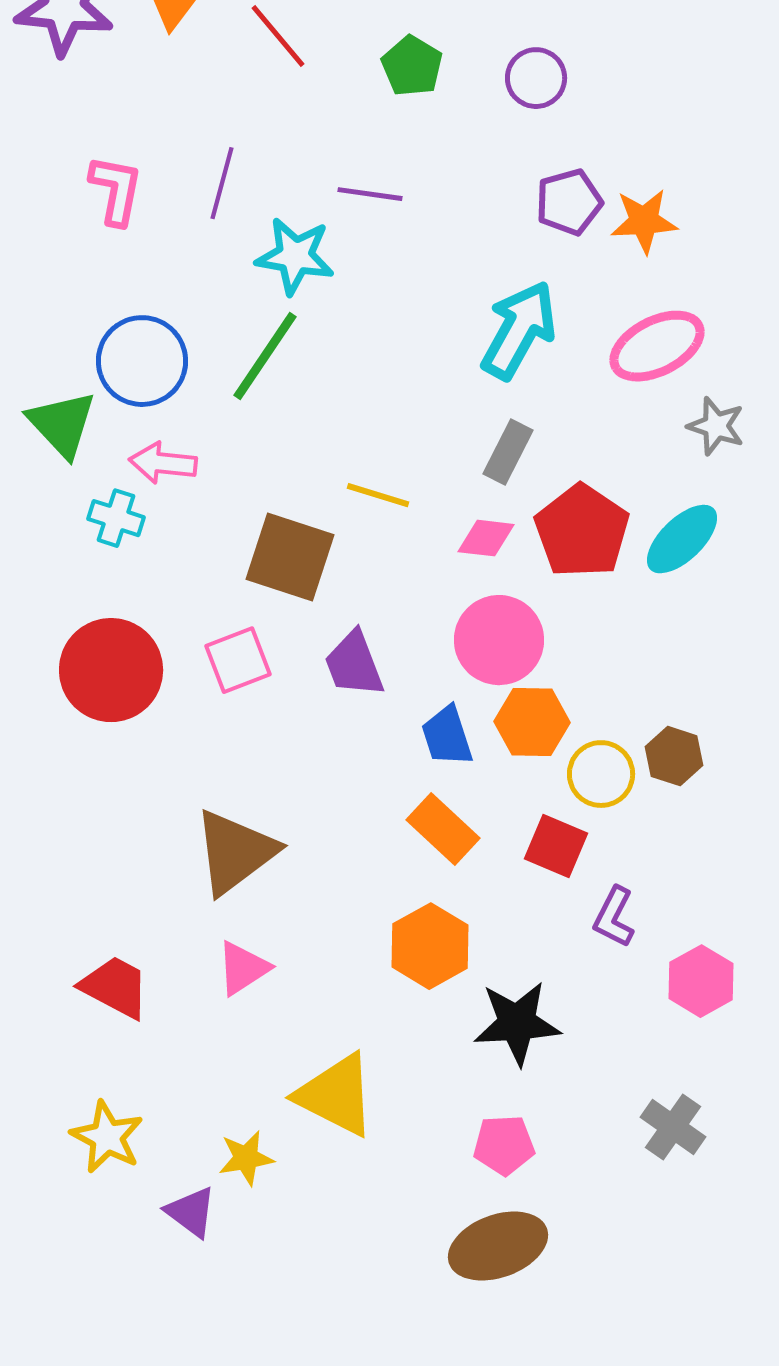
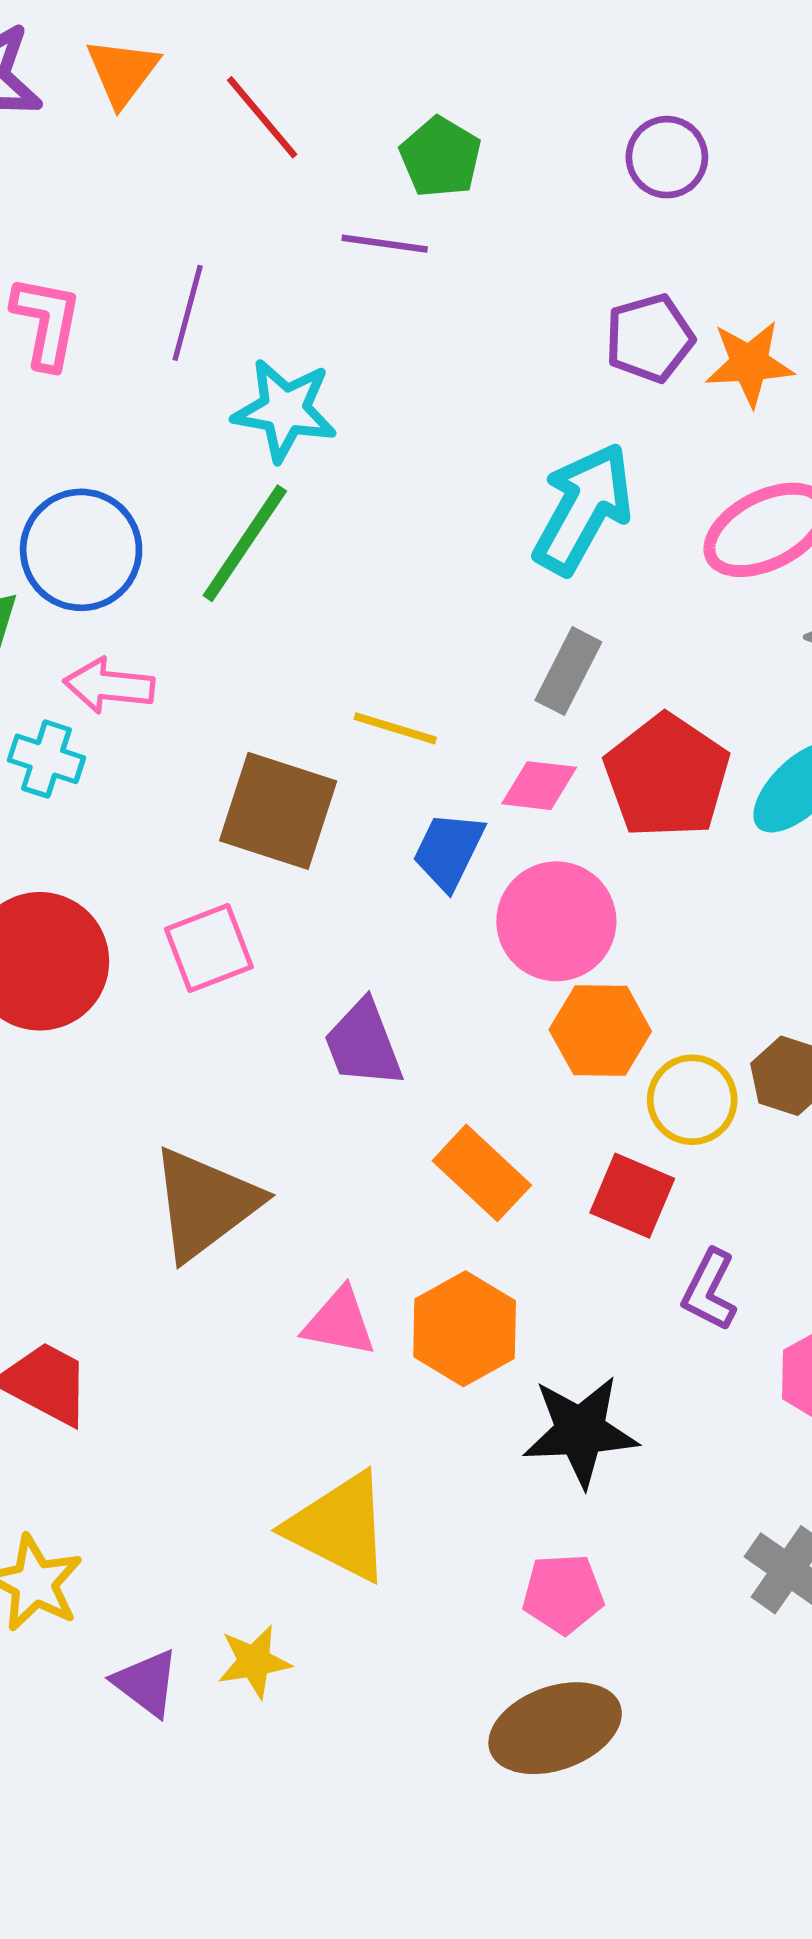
purple circle: (536, 78) -> (667, 157), moved
purple line: (370, 194) -> (385, 244), moved
purple trapezoid: (354, 664) -> (363, 1044), moved
blue trapezoid: (447, 736) -> (449, 851), moved, turned 44
pink triangle: (243, 968) -> (339, 1322), moved, turned 44
yellow star: (246, 1158) -> (254, 1662), moved

